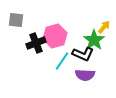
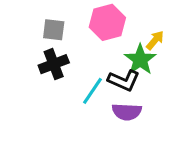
gray square: (16, 20) -> (54, 30), moved
pink hexagon: (55, 36) -> (107, 22), moved

